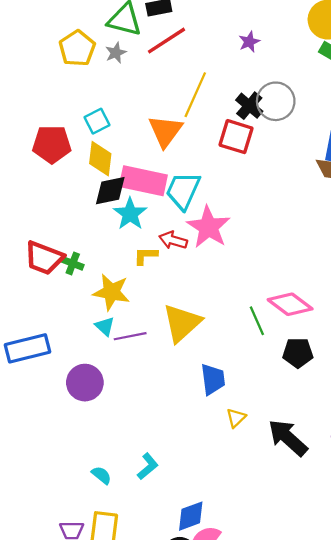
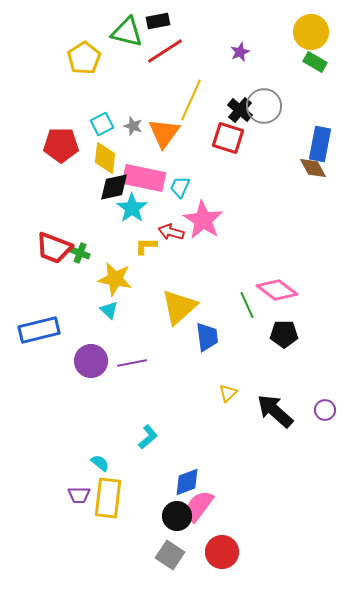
gray star: (116, 53) -> (133, 126), moved, turned -30
cyan trapezoid: (183, 191) -> (180, 187), size x0.6
purple line: (130, 336) -> (132, 363), moved
blue trapezoid: (213, 379) -> (207, 337), moved
cyan semicircle: (101, 475) -> (100, 463), moved

